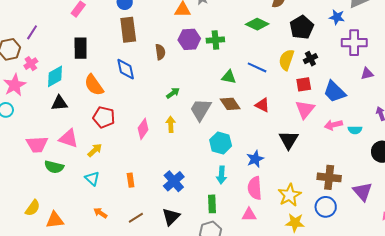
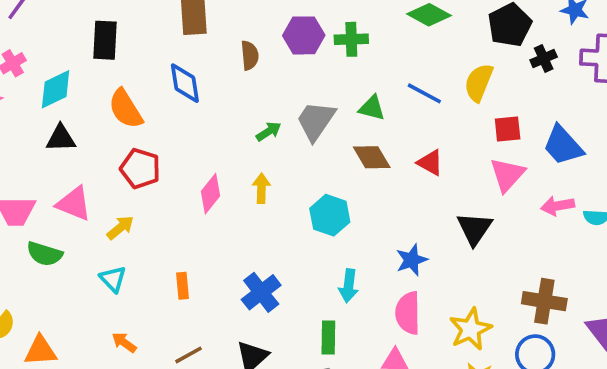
black cross: (310, 59) -> (544, 58), moved
gray trapezoid: (201, 110) -> (316, 121), moved
cyan hexagon: (221, 143) -> (330, 215), moved

